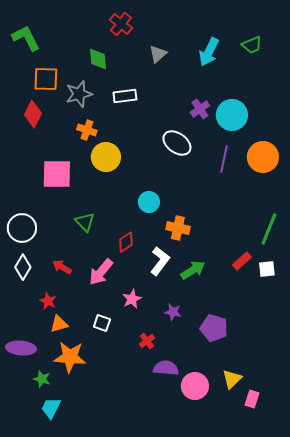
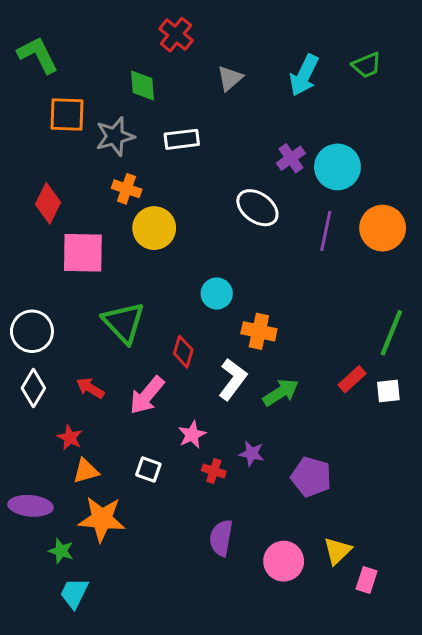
red diamond: (33, 114) -> (48, 203), moved
green triangle: (85, 222) -> (124, 323), size x1.5
red diamond: (126, 242) -> (183, 352), turned -40
red cross: (147, 341) -> (214, 471), moved, turned -35
purple semicircle: (166, 368) -> (221, 538), moved, turned -85

